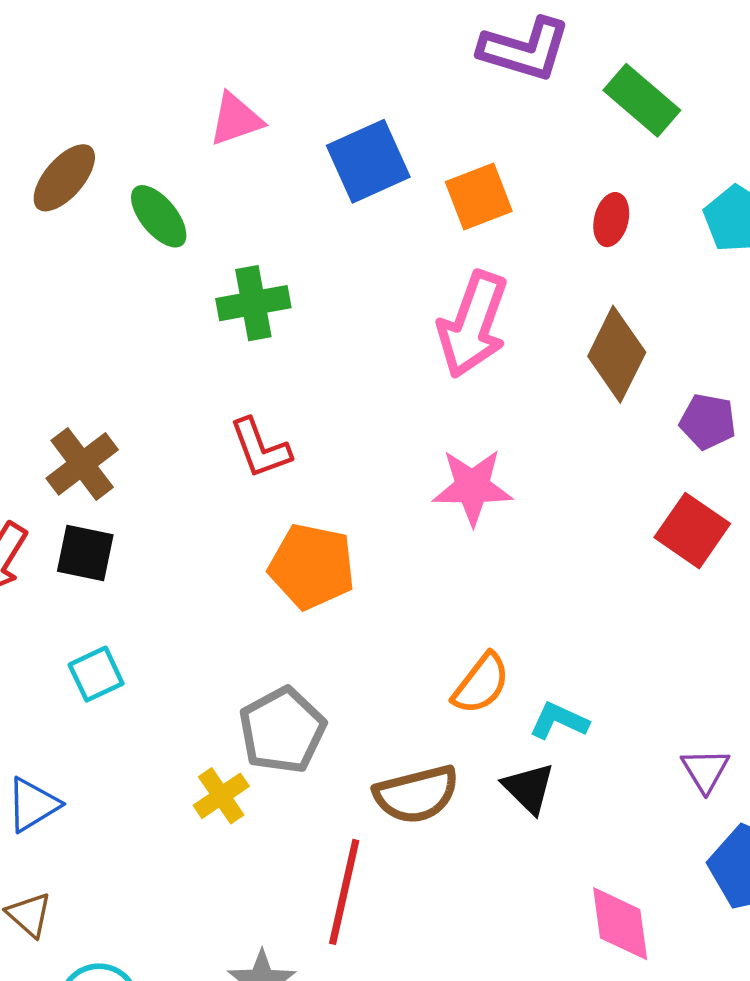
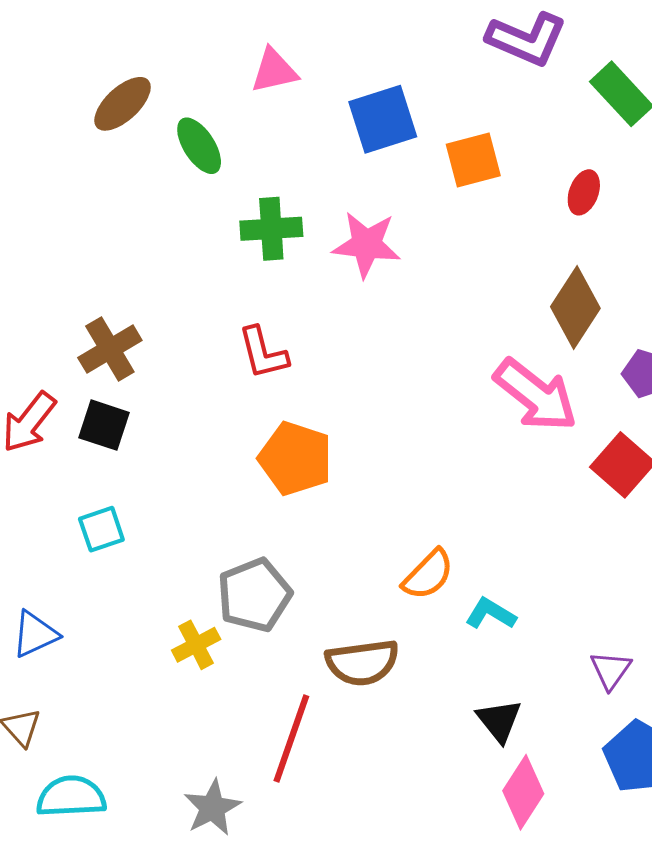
pink arrow: (473, 324) -> (536, 395), moved, turned -78
pink star: (472, 487) -> (366, 244), moved
black triangle: (529, 788) -> (499, 721), moved
pink diamond: (620, 924) -> (523, 792), turned 34

